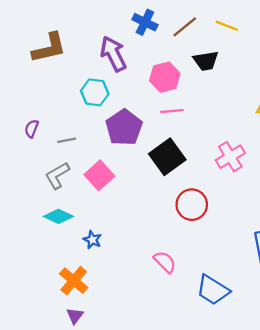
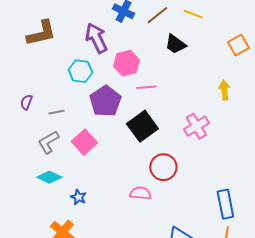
black trapezoid: (206, 61) -> (175, 44), turned 45
pink hexagon: (165, 77) -> (126, 63), moved
pink semicircle: (165, 262) -> (140, 193), moved, turned -40

